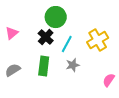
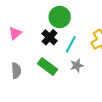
green rectangle: (44, 66) -> (48, 67), turned -60
gray semicircle: (13, 70) -> (16, 71), turned 119

